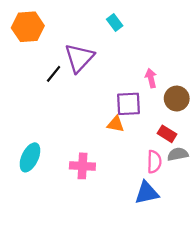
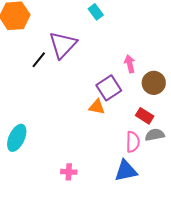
purple square: (128, 104) -> (109, 88), turned -30
pink cross: (82, 166) -> (69, 172), moved, size x0.7

